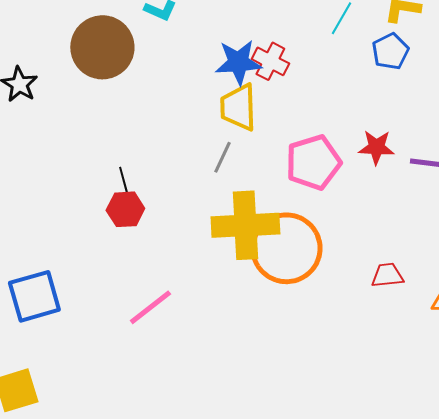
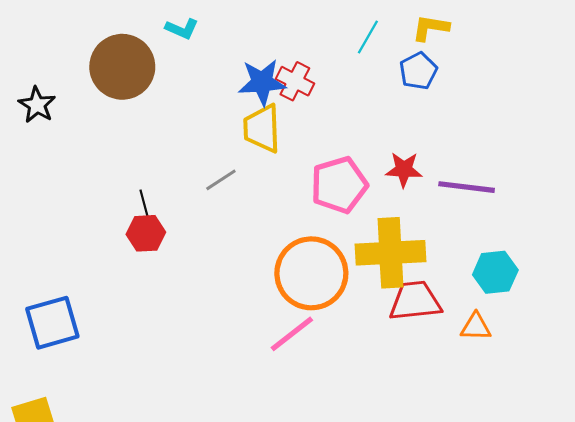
gray line: (222, 157) -> (221, 180), moved, turned 32
yellow cross: (245, 225) -> (390, 253), moved
red trapezoid: (387, 275) -> (415, 301), size x1.6
pink line: (150, 307) -> (292, 334), moved

